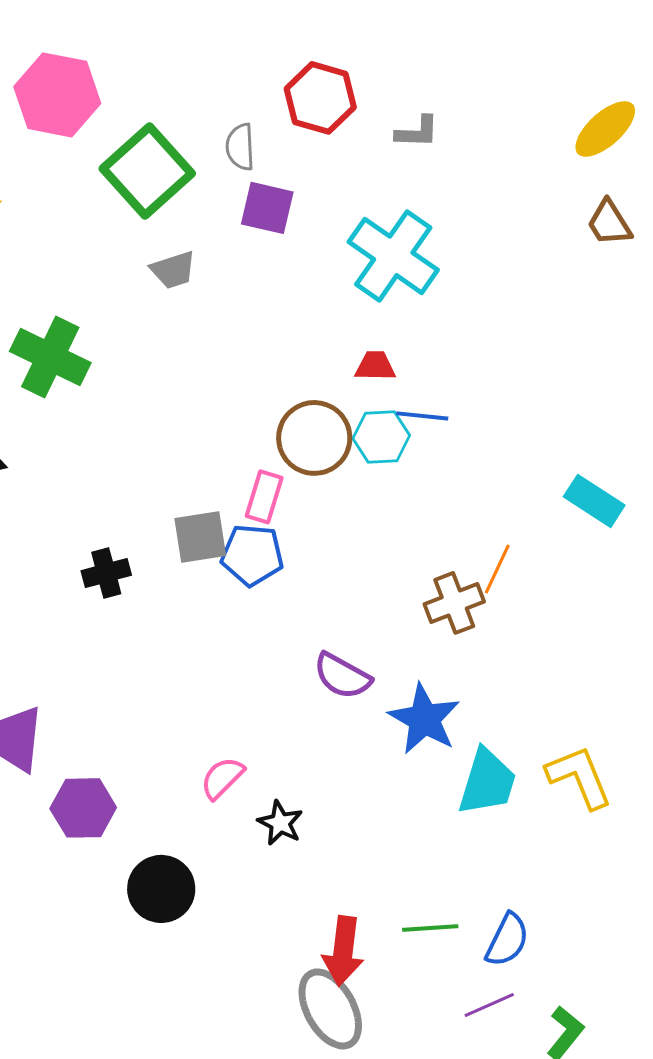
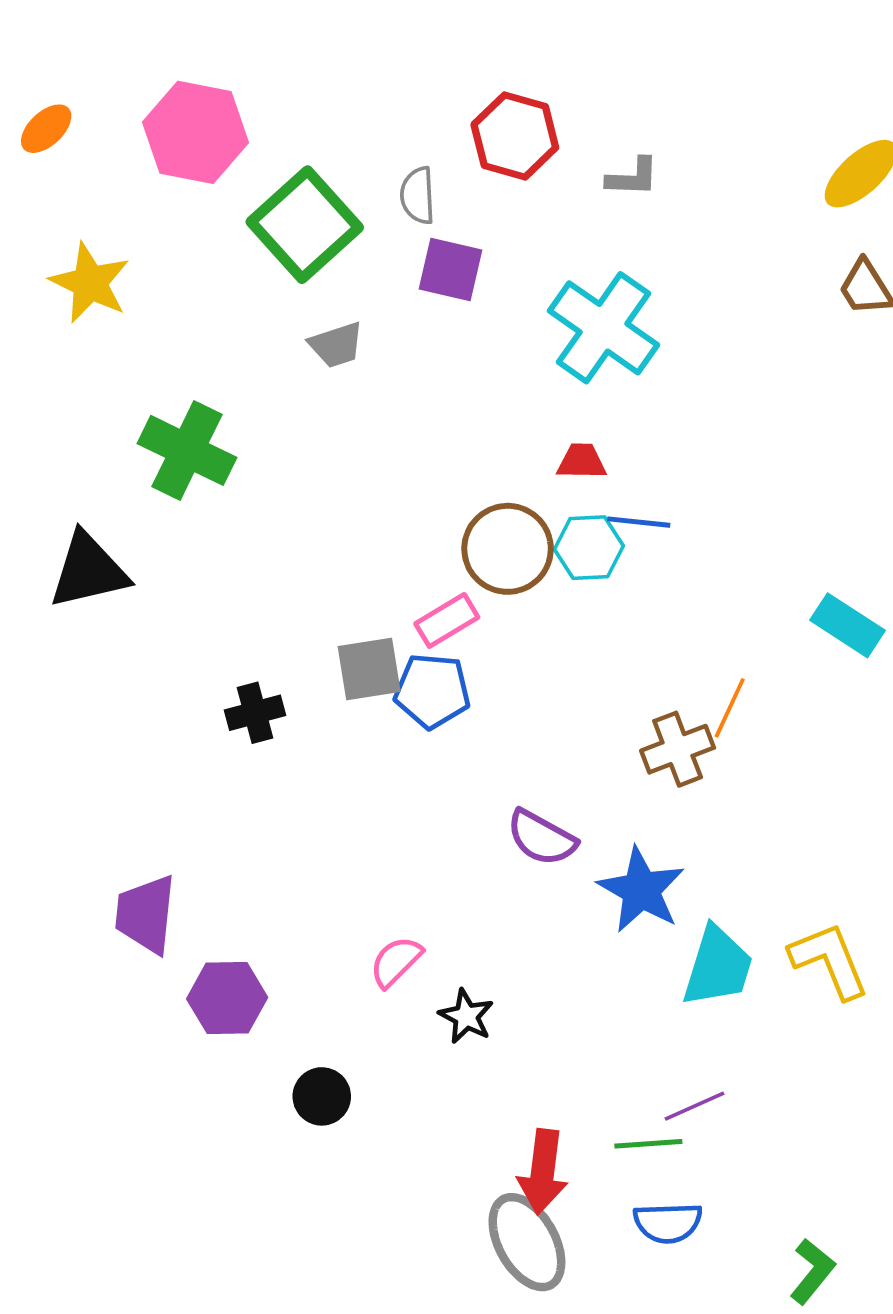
pink rectangle: (264, 497) -> (447, 620), turned 42
black circle: (161, 889) -> (322, 1096), size x0.7
blue semicircle: (507, 940) -> (668, 1223), moved, turned 62
purple line: (489, 1005) -> (695, 1106), moved

